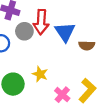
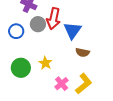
brown semicircle: (87, 46) -> (83, 52), moved

